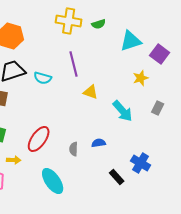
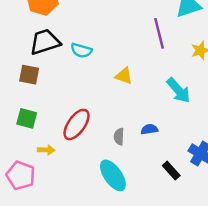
purple line: (74, 64) -> (159, 33), moved
yellow triangle: (91, 92) -> (124, 76), moved
cyan ellipse: (53, 181) -> (113, 175), moved

